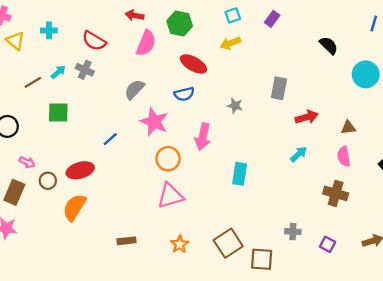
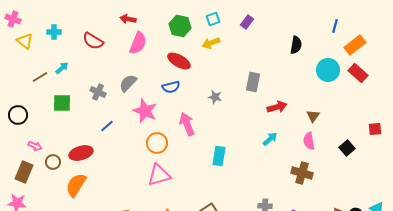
green hexagon: (180, 24) -> (180, 26), moved
black semicircle: (329, 45) -> (296, 45), turned 54
gray cross: (85, 70) -> (98, 92), moved
brown triangle: (348, 128) -> (313, 116), turned -48
pink arrow: (203, 137) -> (187, 124), turned 145

